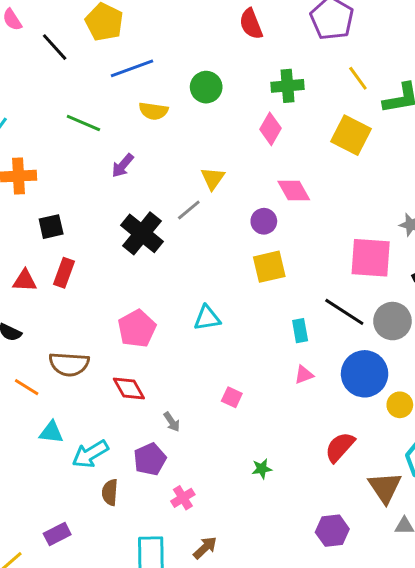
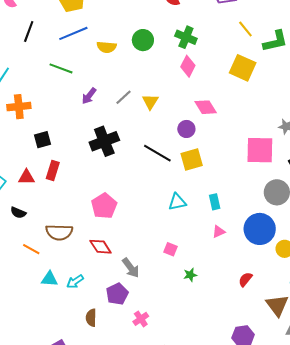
black line: (55, 47) -> (29, 31), moved, turned 65
blue line: (132, 68) -> (73, 33), moved
green cross: (287, 86) -> (186, 37), moved, turned 30
yellow semicircle: (153, 111) -> (107, 47), moved
gray line: (189, 210) -> (124, 97), moved
black cross: (142, 233) -> (104, 141), turned 32
black line: (344, 312) -> (157, 153), moved
cyan triangle: (207, 318) -> (177, 202), moved
gray arrow: (172, 422) -> (131, 268), size x1.5
red semicircle: (340, 447) -> (245, 279), size x0.7
cyan arrow: (90, 454) -> (75, 282), moved, size x0.7
green star: (262, 469) -> (190, 275), moved

